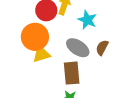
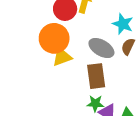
cyan star: (87, 20) -> (123, 24), moved

